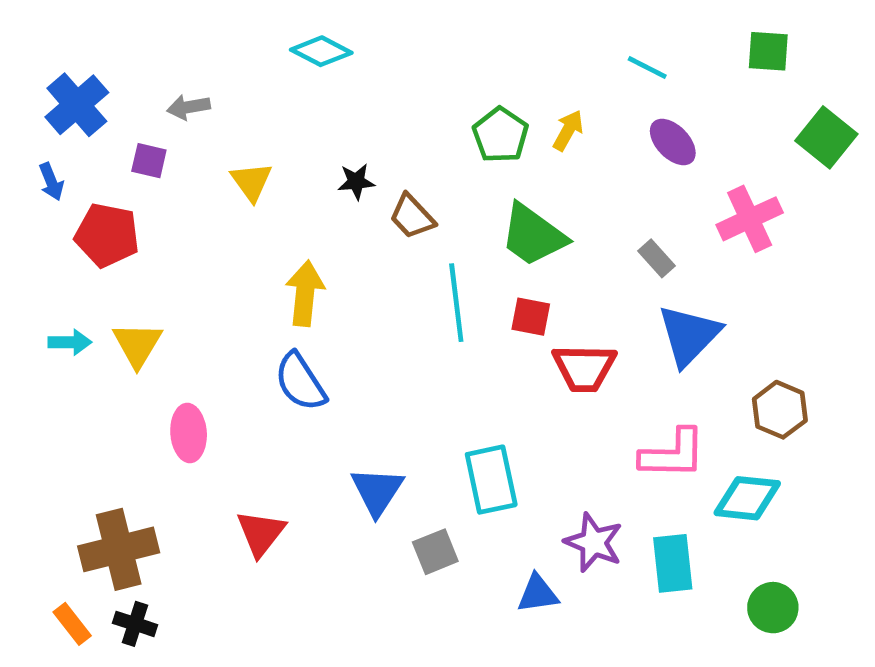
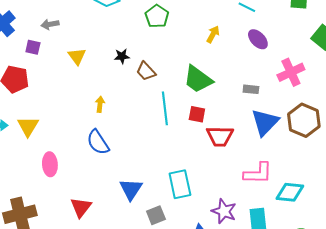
green pentagon: (500, 135) -> (157, 16), moved
gray rectangle: (656, 258) -> (251, 89), turned -42
yellow arrow: (305, 293) -> (100, 104), size x0.6
brown hexagon: (780, 410) -> (304, 120), moved, size x1.4

